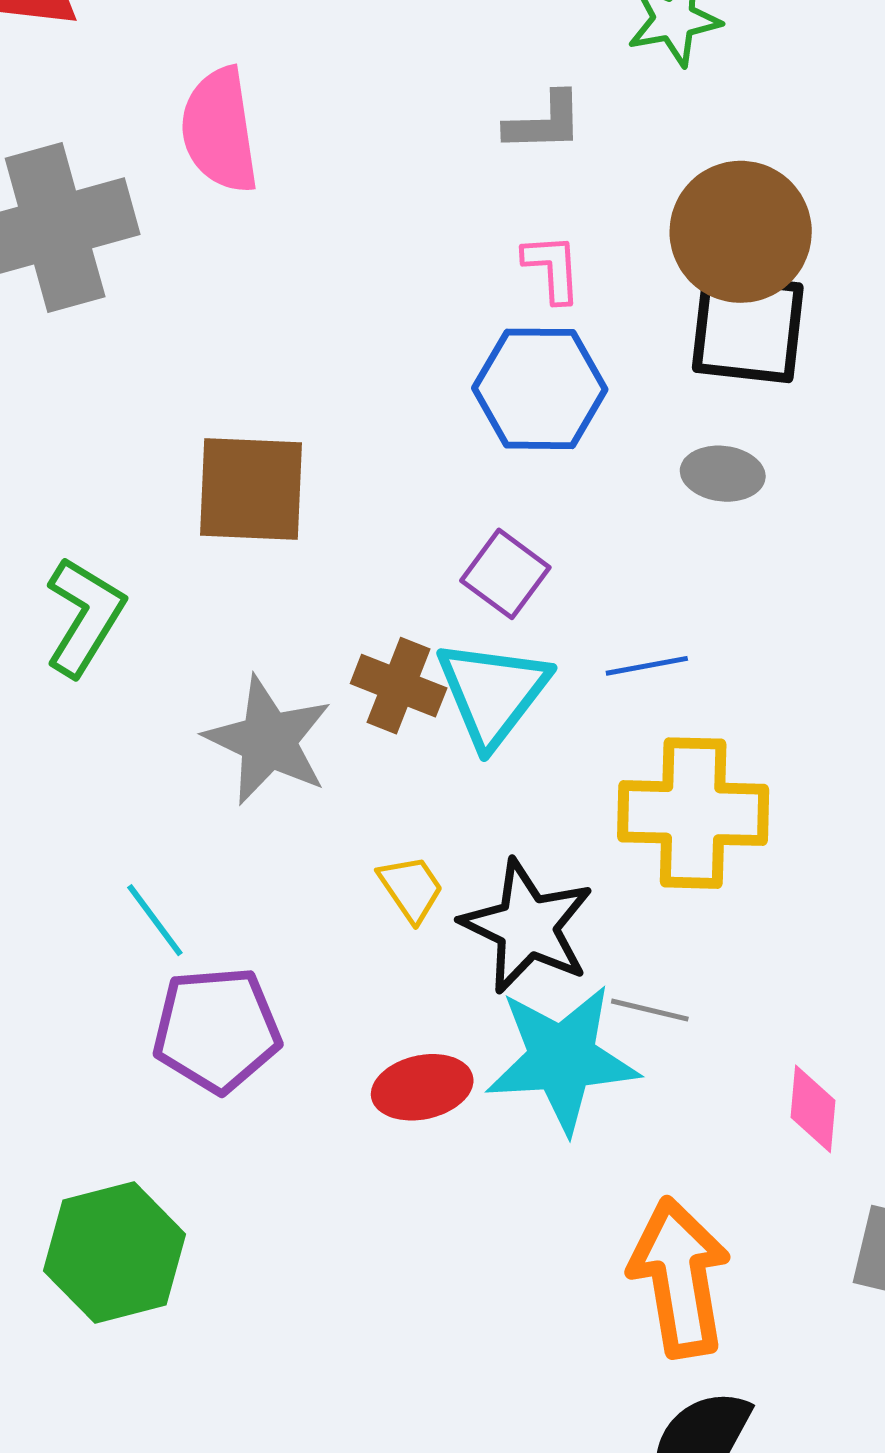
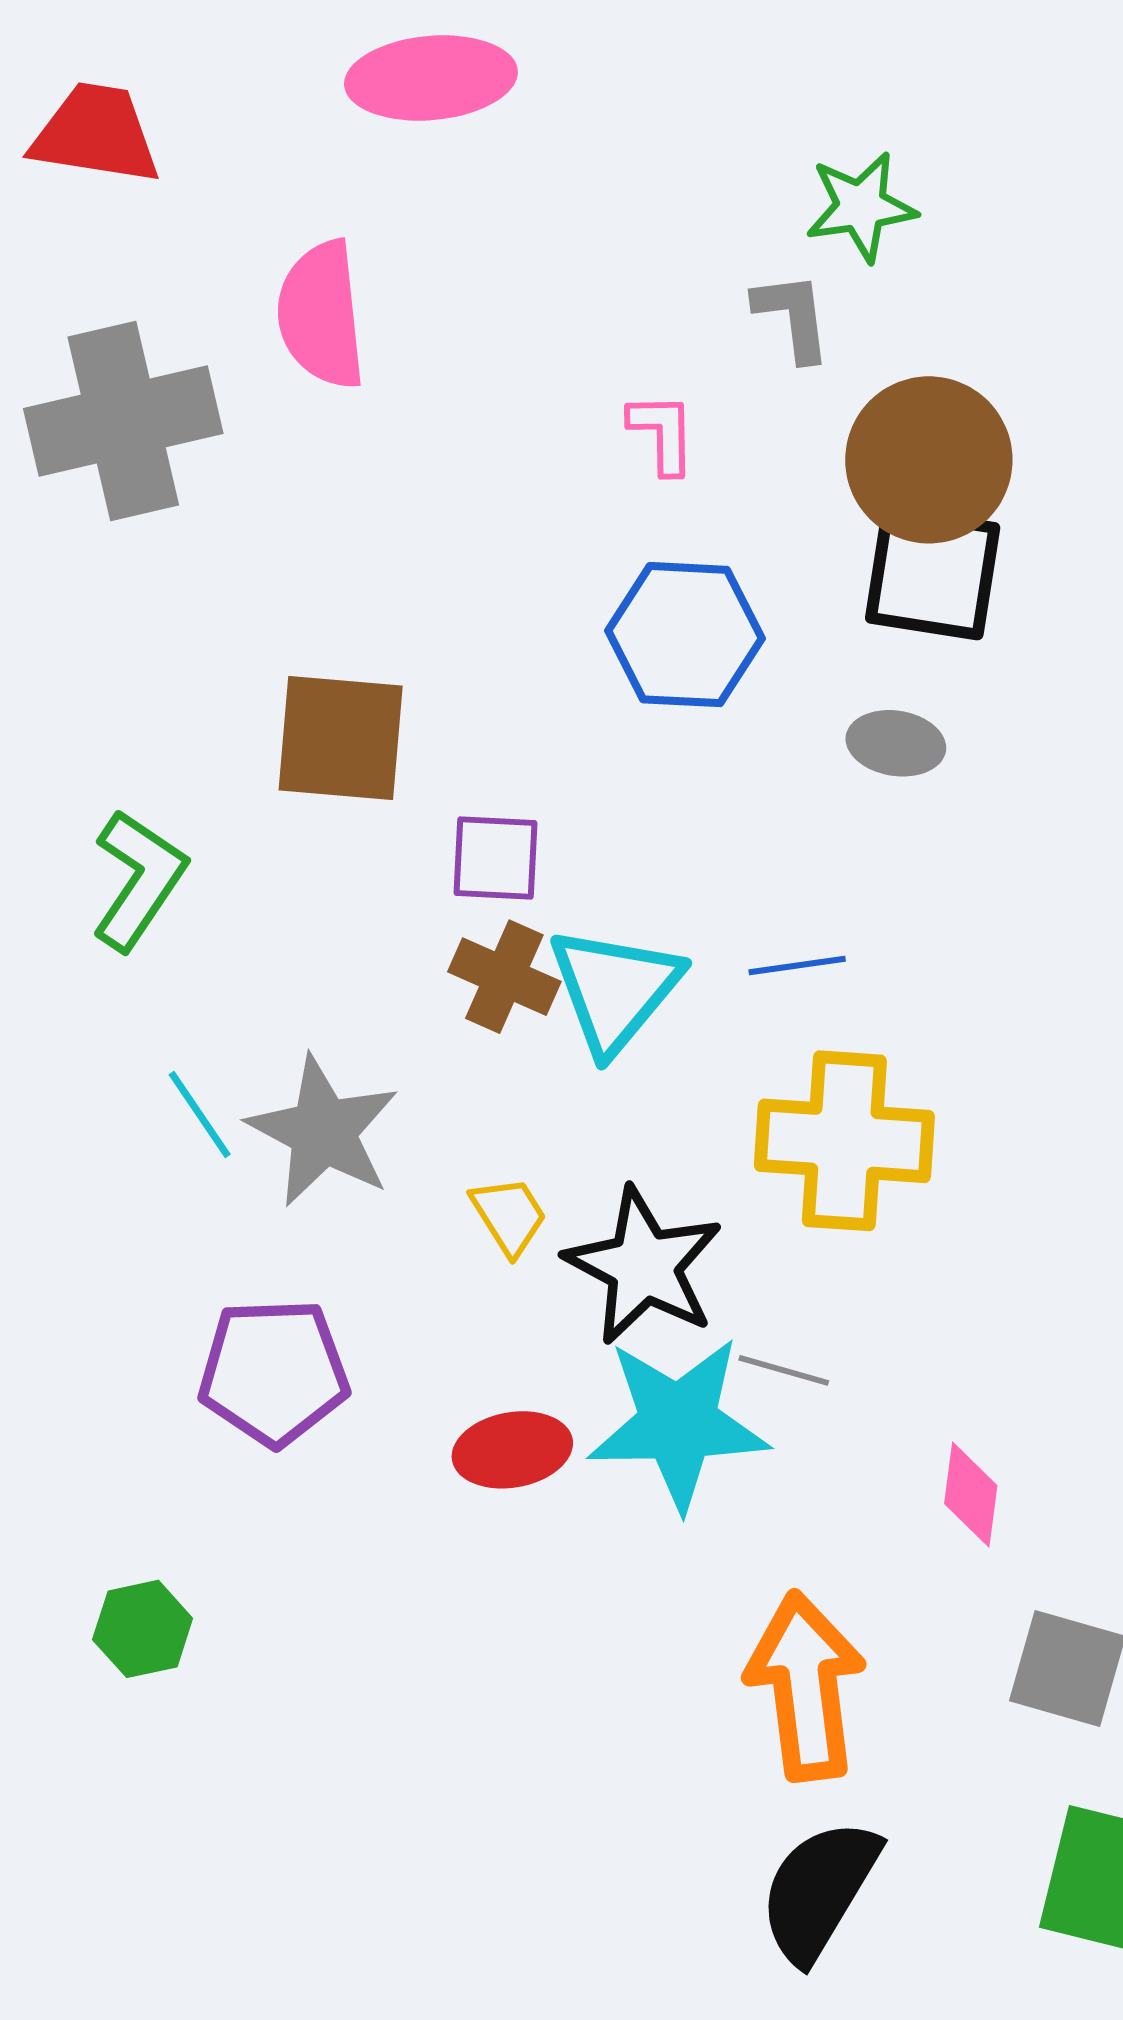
gray L-shape: (544, 122) -> (793, 316), moved, turned -98
pink L-shape: (552, 268) -> (662, 433), moved
purple square: (505, 574) -> (496, 858), moved, turned -36
gray star: (268, 740) -> (323, 1131), moved
cyan line: (155, 920) -> (200, 1114), moved
green hexagon: (115, 1253) -> (143, 1629), size x0.6

